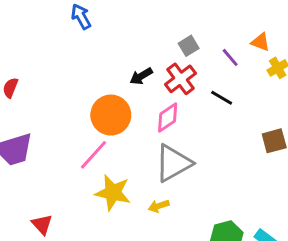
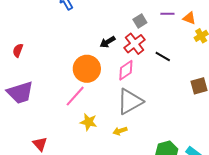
purple line: (230, 57) -> (167, 14), moved, turned -48
yellow star: (113, 193) -> (89, 122), size x0.7

